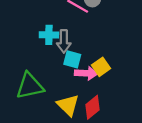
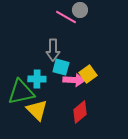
cyan cross: (49, 35) -> (37, 79), moved
yellow triangle: (68, 105) -> (37, 110), moved

